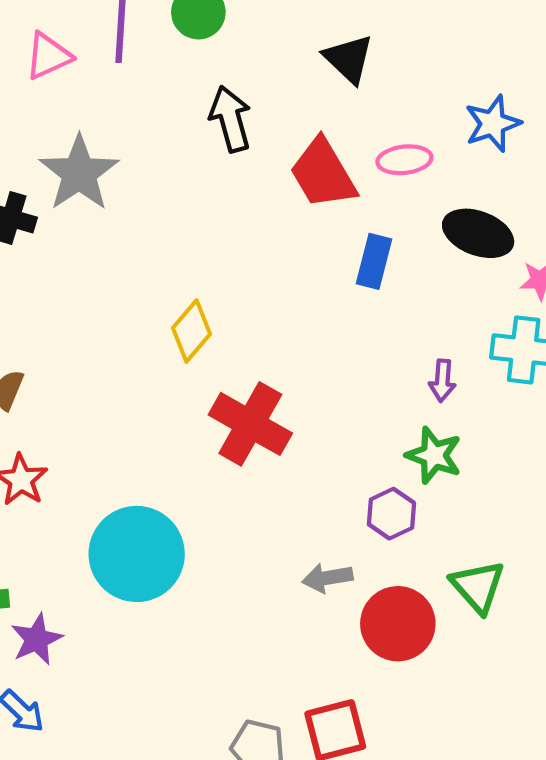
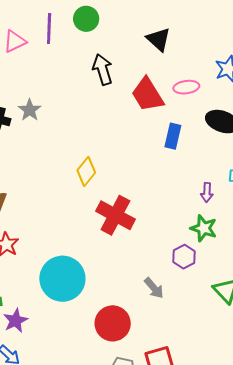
gray star: (79, 173) -> (30, 110), moved, size x0.6
gray arrow: (327, 578) -> (154, 288), turned -120
red circle: (398, 624) -> (113, 323), moved

